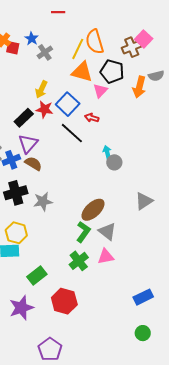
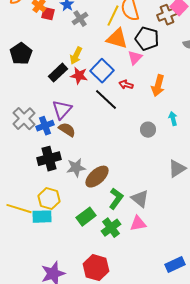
orange arrow: (139, 87) -> (158, 86), moved
black rectangle: (24, 118) -> (58, 73), moved
cyan arrow: (107, 153) -> (173, 119), moved
brown ellipse: (93, 210) -> (97, 177), moved
green rectangle: (37, 276) -> (86, 217), moved

